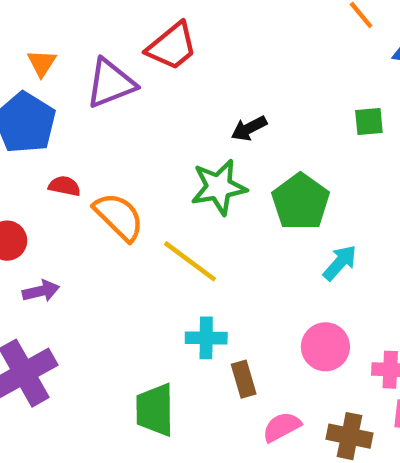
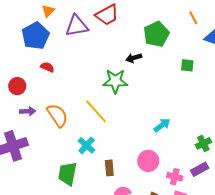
green pentagon: (301, 202) -> (156, 34), moved
orange semicircle: (119, 217) -> (57, 115), moved
cyan cross: (206, 338) -> (87, 145), moved, turned 30

